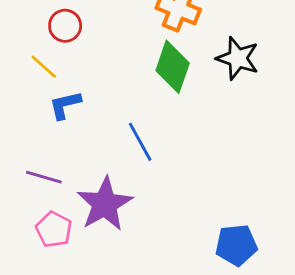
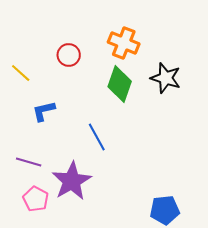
red circle: (65, 26) -> (69, 55), moved
yellow line: (44, 67) -> (21, 73), moved

